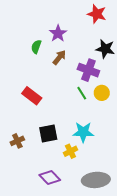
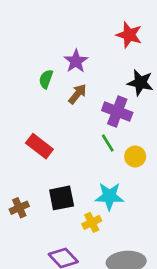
yellow circle: (102, 93) -> (135, 157), moved

